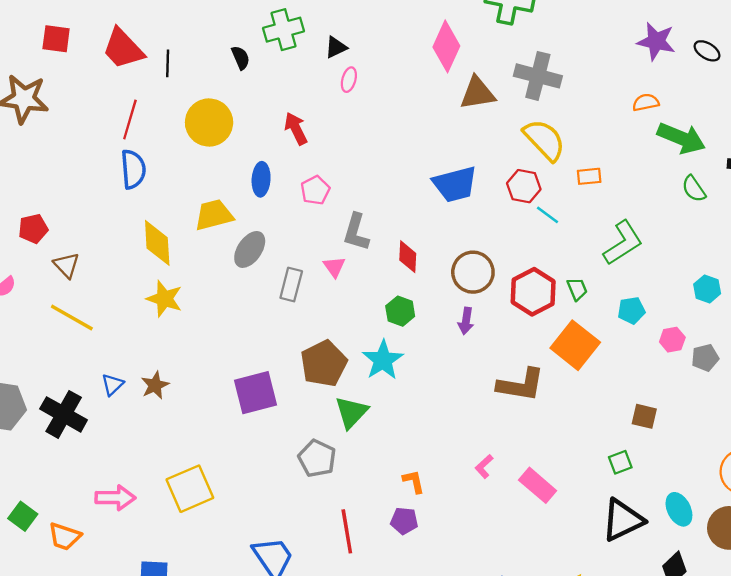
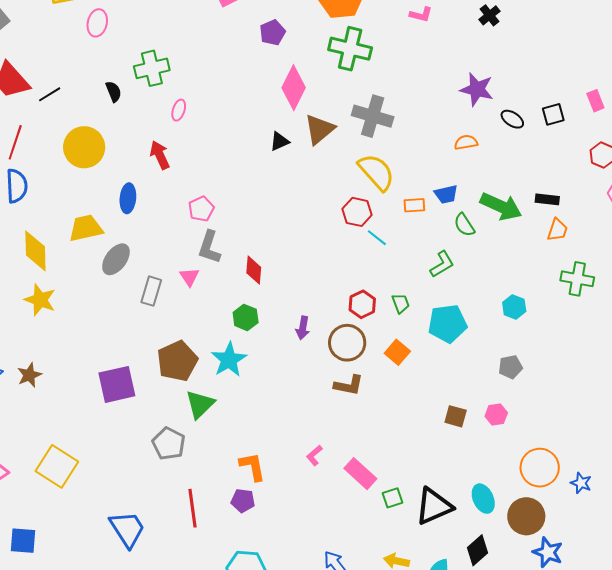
black triangle: (336, 47) -> (280, 141), moved
black ellipse: (707, 51) -> (512, 119), moved
black line: (168, 63) -> (50, 94), turned 55
pink ellipse: (349, 80) -> (179, 110), moved
brown triangle: (478, 93) -> (319, 129), turned -32
green arrow: (681, 138) -> (501, 206), moved
blue trapezoid: (455, 184) -> (446, 194), moved, size x0.6
green semicircle: (694, 189) -> (464, 225), moved
pink pentagon: (315, 190) -> (201, 209), moved
green L-shape: (623, 243) -> (442, 264), size x0.7
brown circle: (473, 272) -> (347, 343), moved
red hexagon: (533, 292) -> (362, 304), size x0.7
cyan pentagon: (631, 310) -> (447, 324), size x1.6
pink hexagon: (672, 340) -> (496, 415), moved
orange square: (575, 345) -> (397, 352), size x0.6
brown L-shape: (521, 385) -> (349, 385), size x0.7
green square: (620, 462) -> (393, 498), moved
orange L-shape: (414, 481) -> (252, 467), size x1.4
yellow square: (190, 489) -> (57, 466), turned -36

